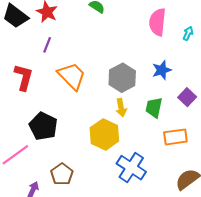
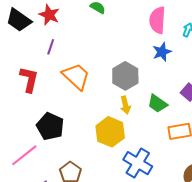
blue star: (162, 70) -> (162, 52), moved
green trapezoid: (154, 108) -> (157, 104), turned -65

